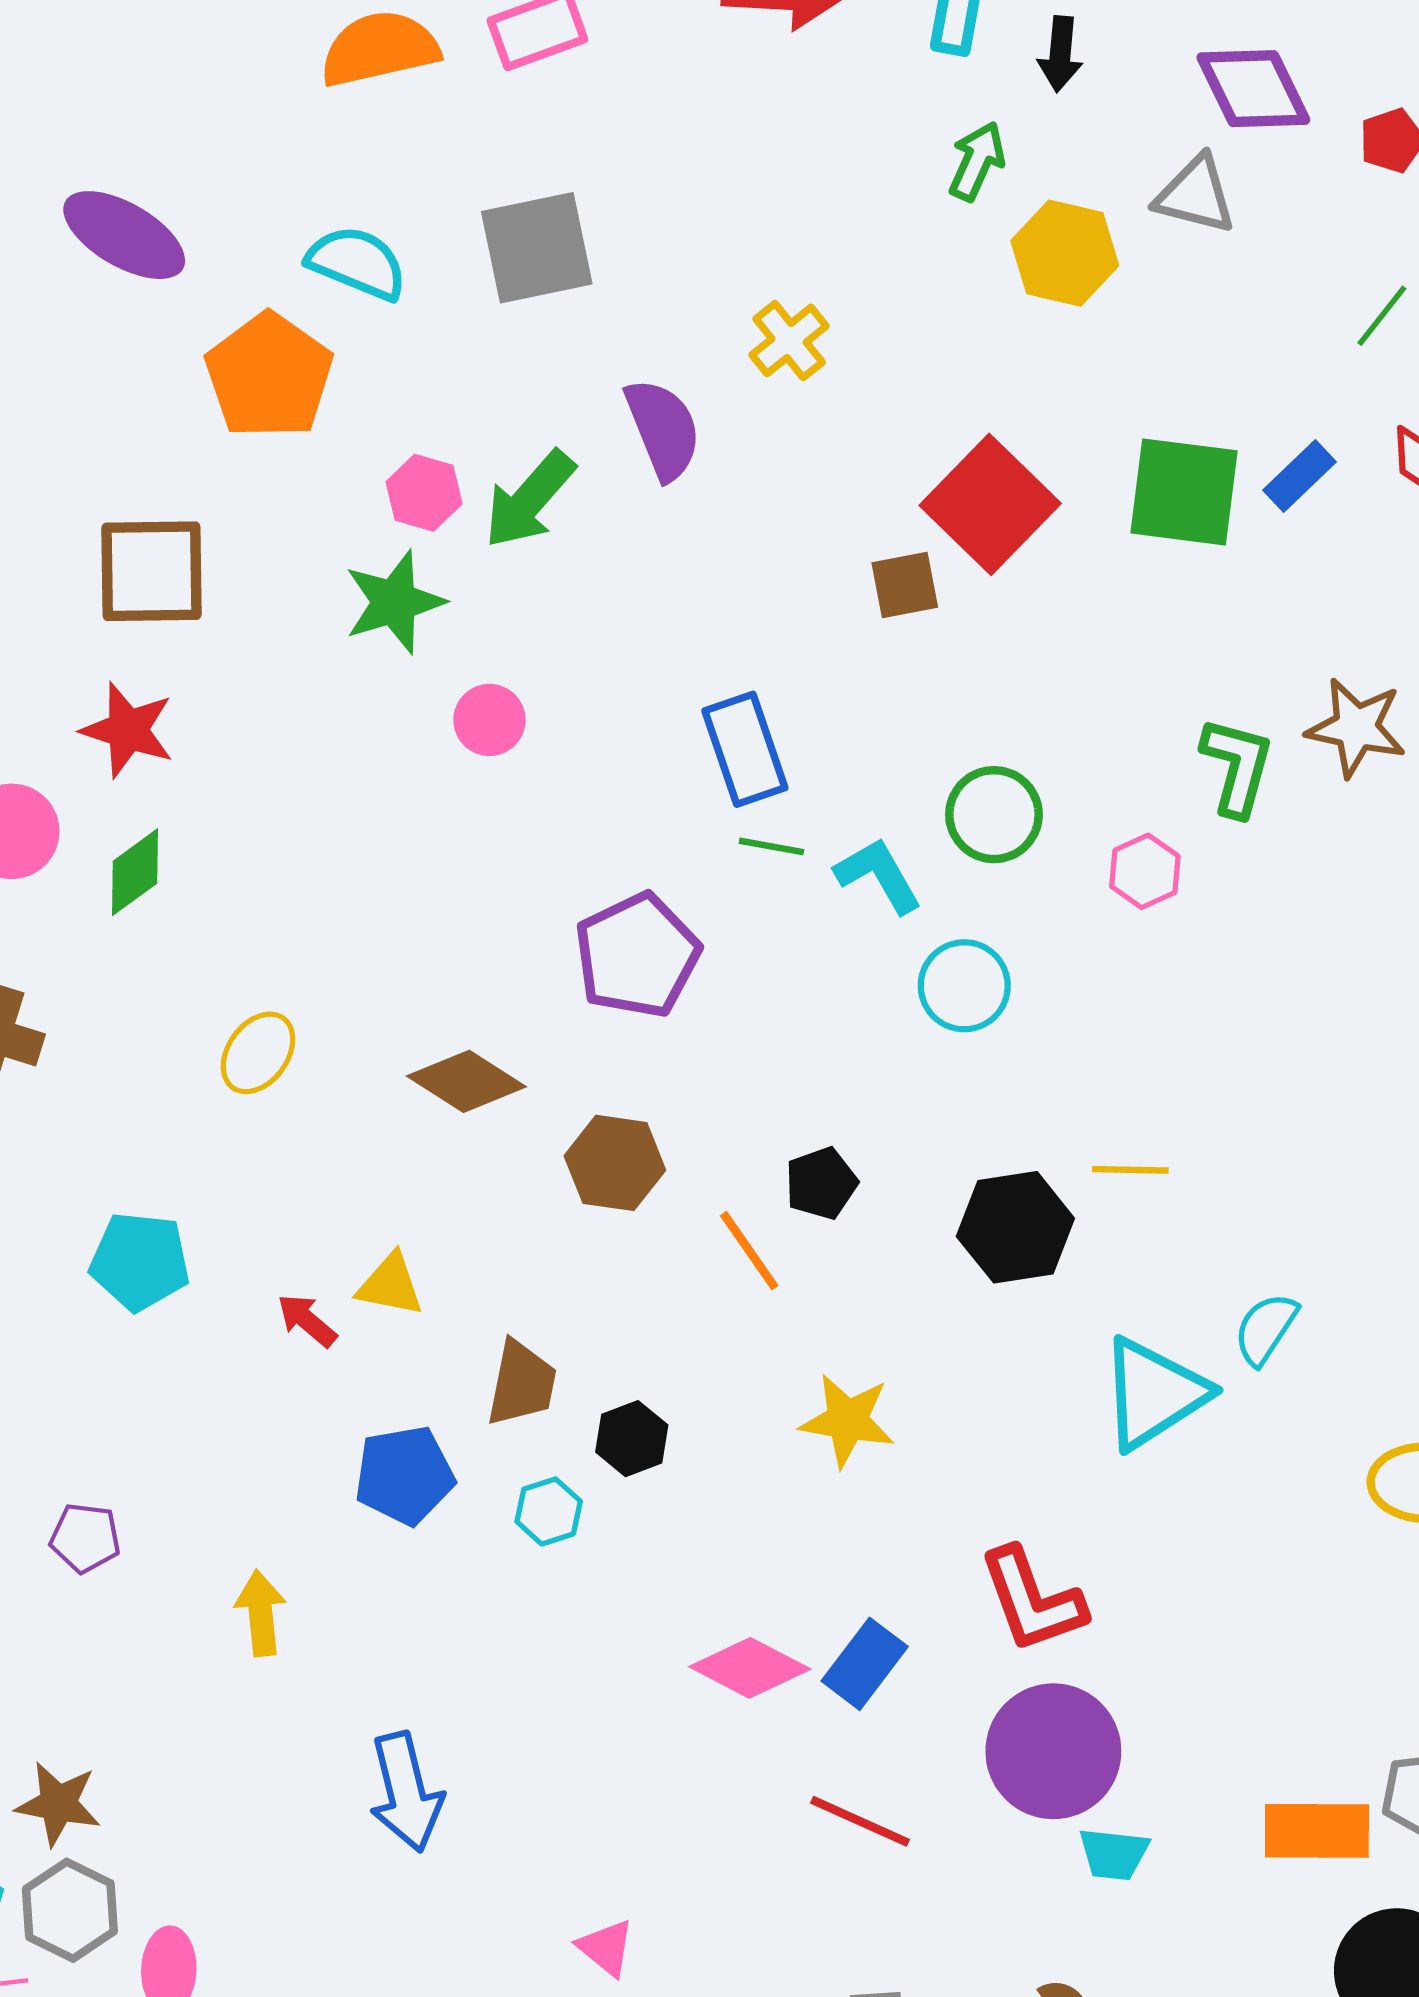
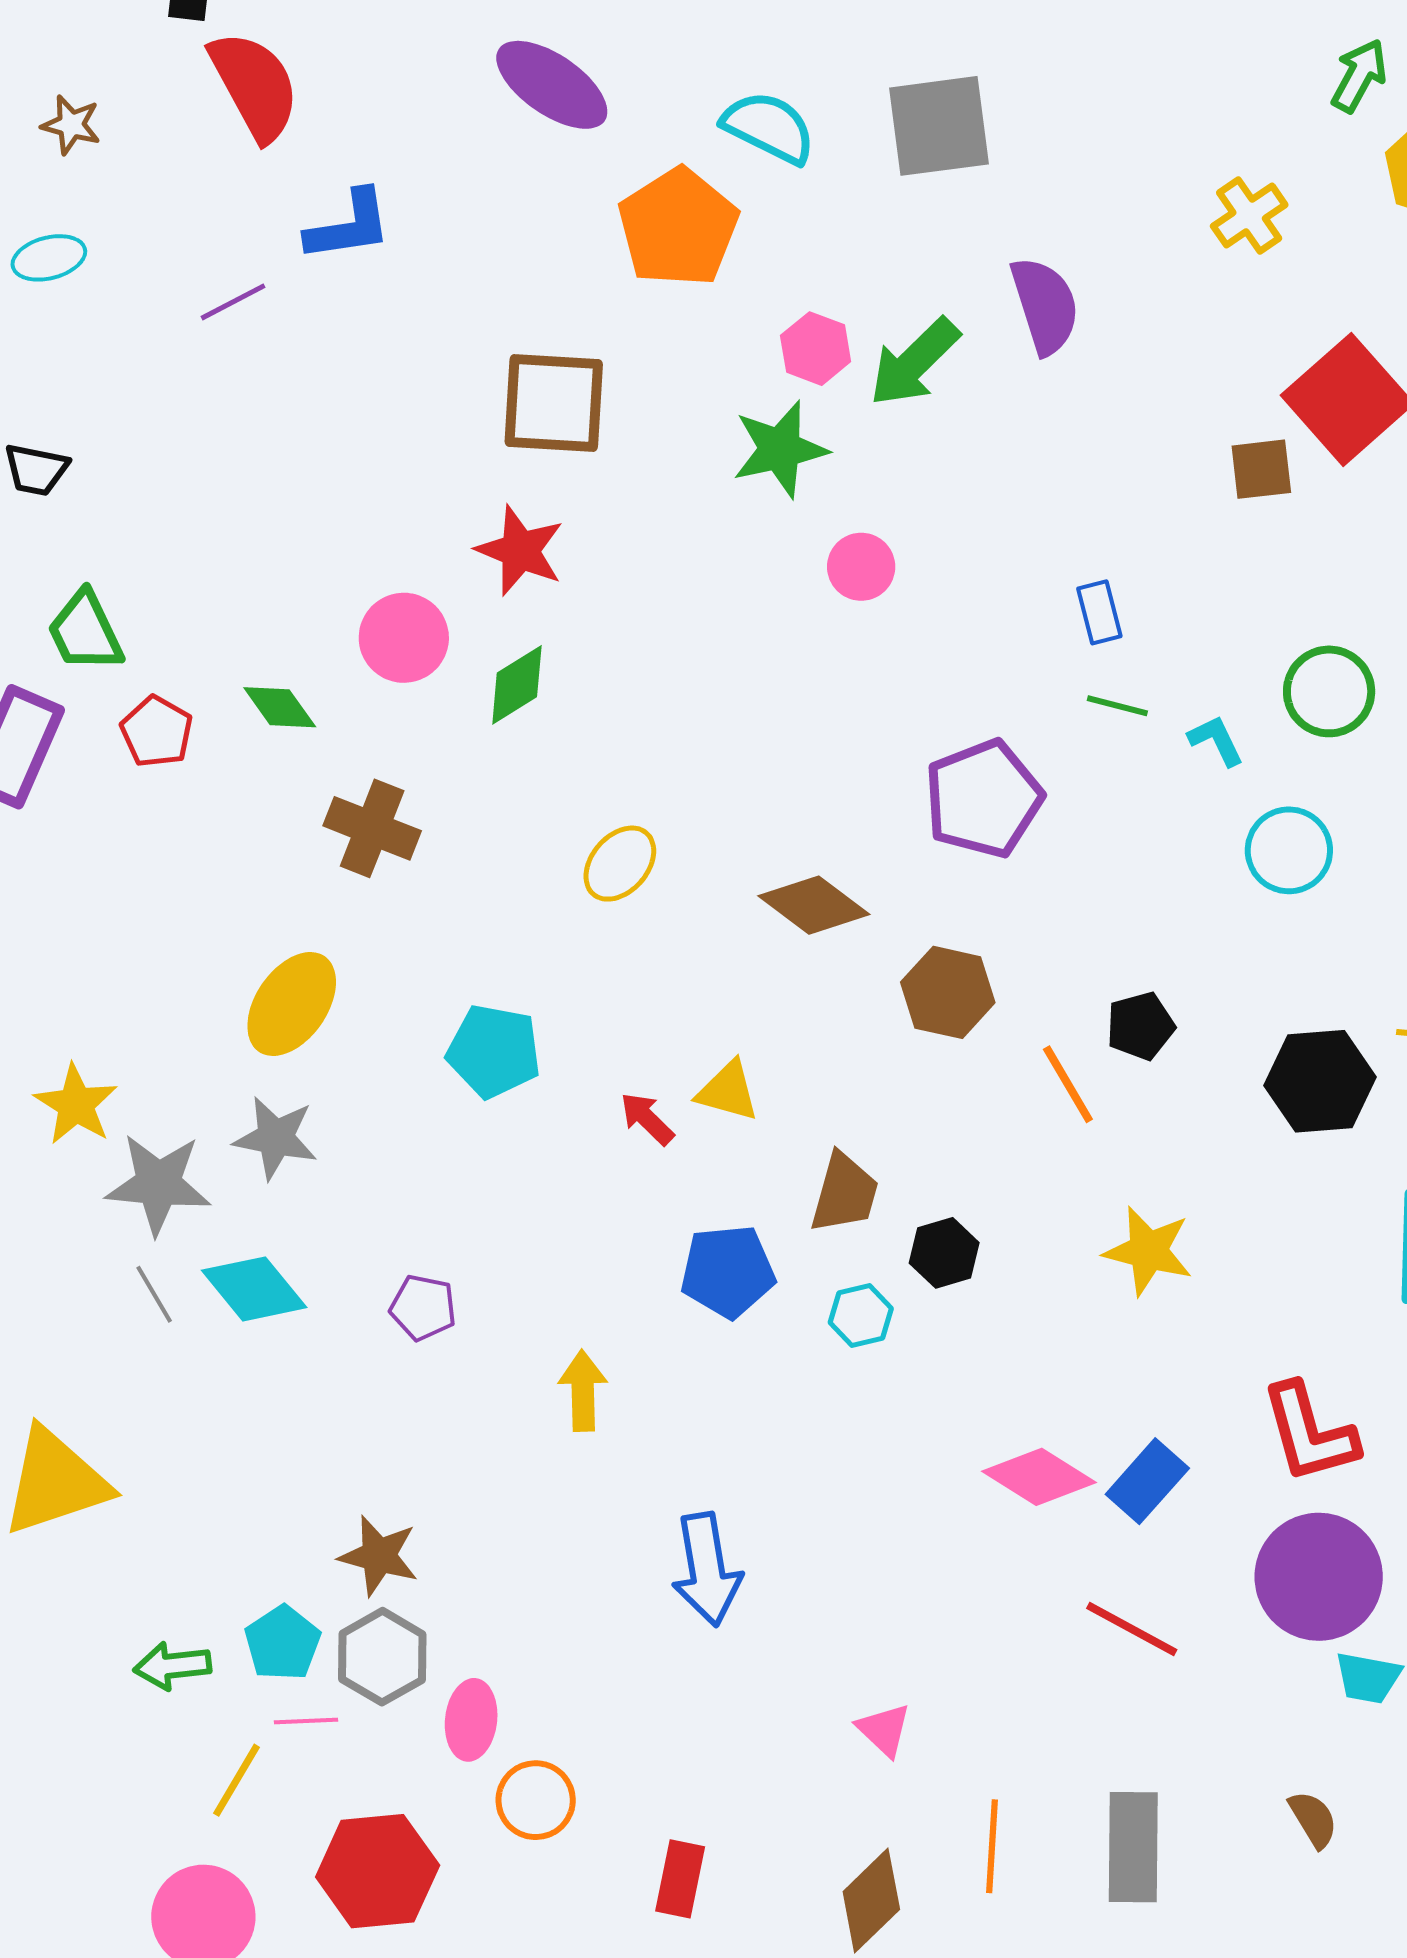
yellow cross: (789, 340) -> (1249, 216), moved
blue rectangle: (745, 749) -> (1099, 612), size x0.6
cyan L-shape: (878, 875) -> (1216, 740), size x0.7

